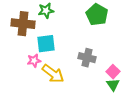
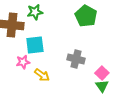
yellow arrow: (53, 74) -> (42, 75), size x0.7

